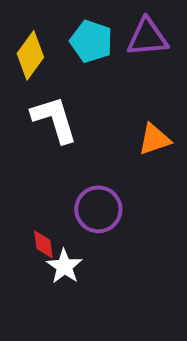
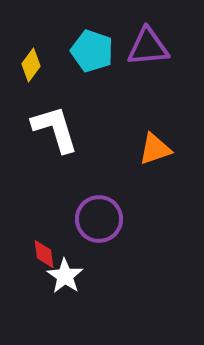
yellow diamond: (30, 55) -> (31, 65), size x0.7

